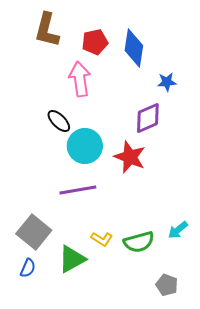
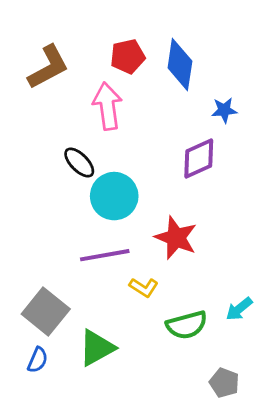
brown L-shape: (47, 30) -> (48, 67), moved, turned -132
red star: (130, 157) -> (176, 238), moved
yellow L-shape: (102, 239) -> (144, 287), moved

